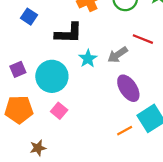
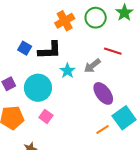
blue square: (29, 17) -> (25, 48), moved

